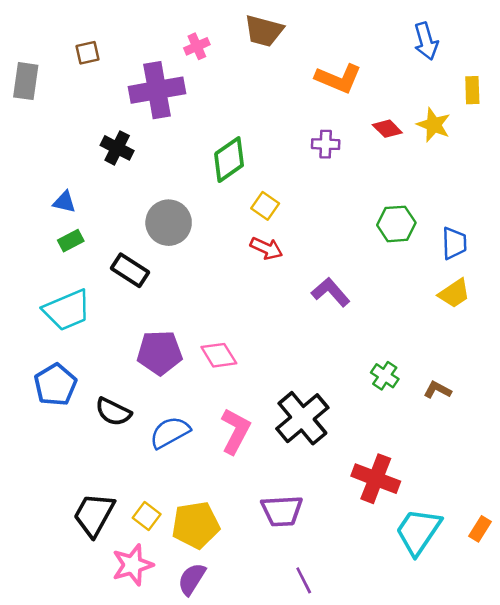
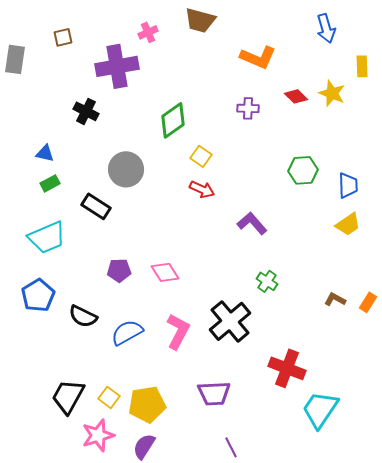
purple pentagon: (160, 353) -> (119, 270), size x0.7
green cross: (385, 376) -> (267, 281), moved
orange rectangle: (480, 529) -> (368, 302), moved

